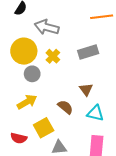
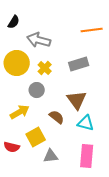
gray circle: (32, 74) -> (37, 90), moved
brown triangle: (86, 89) -> (77, 100), size x1.5

